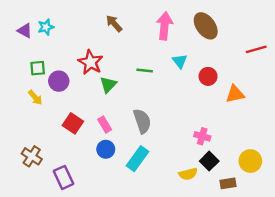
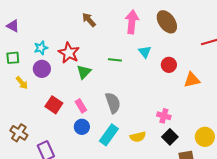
cyan star: (46, 27) -> (41, 48), moved
green square: (38, 68) -> (13, 58), moved
yellow semicircle: (188, 174) -> (138, 137), moved

